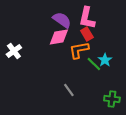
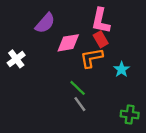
purple semicircle: (62, 20) -> (45, 23), moved, turned 96
green line: (94, 64) -> (78, 88), moved

